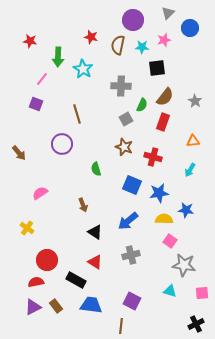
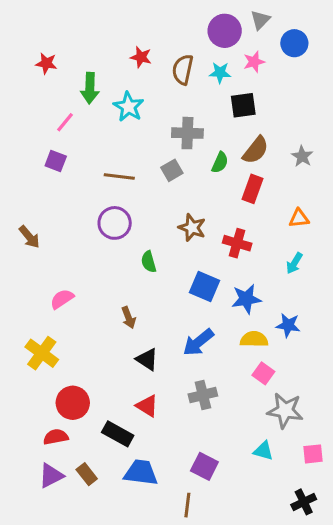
purple circle: (133, 20) -> (225, 31), moved
brown line: (77, 114) -> (119, 176), turned -66
gray square: (126, 119) -> (172, 170), moved
purple circle: (62, 144) -> (115, 223), moved
yellow cross: (27, 228) -> (42, 353), size x1.5

